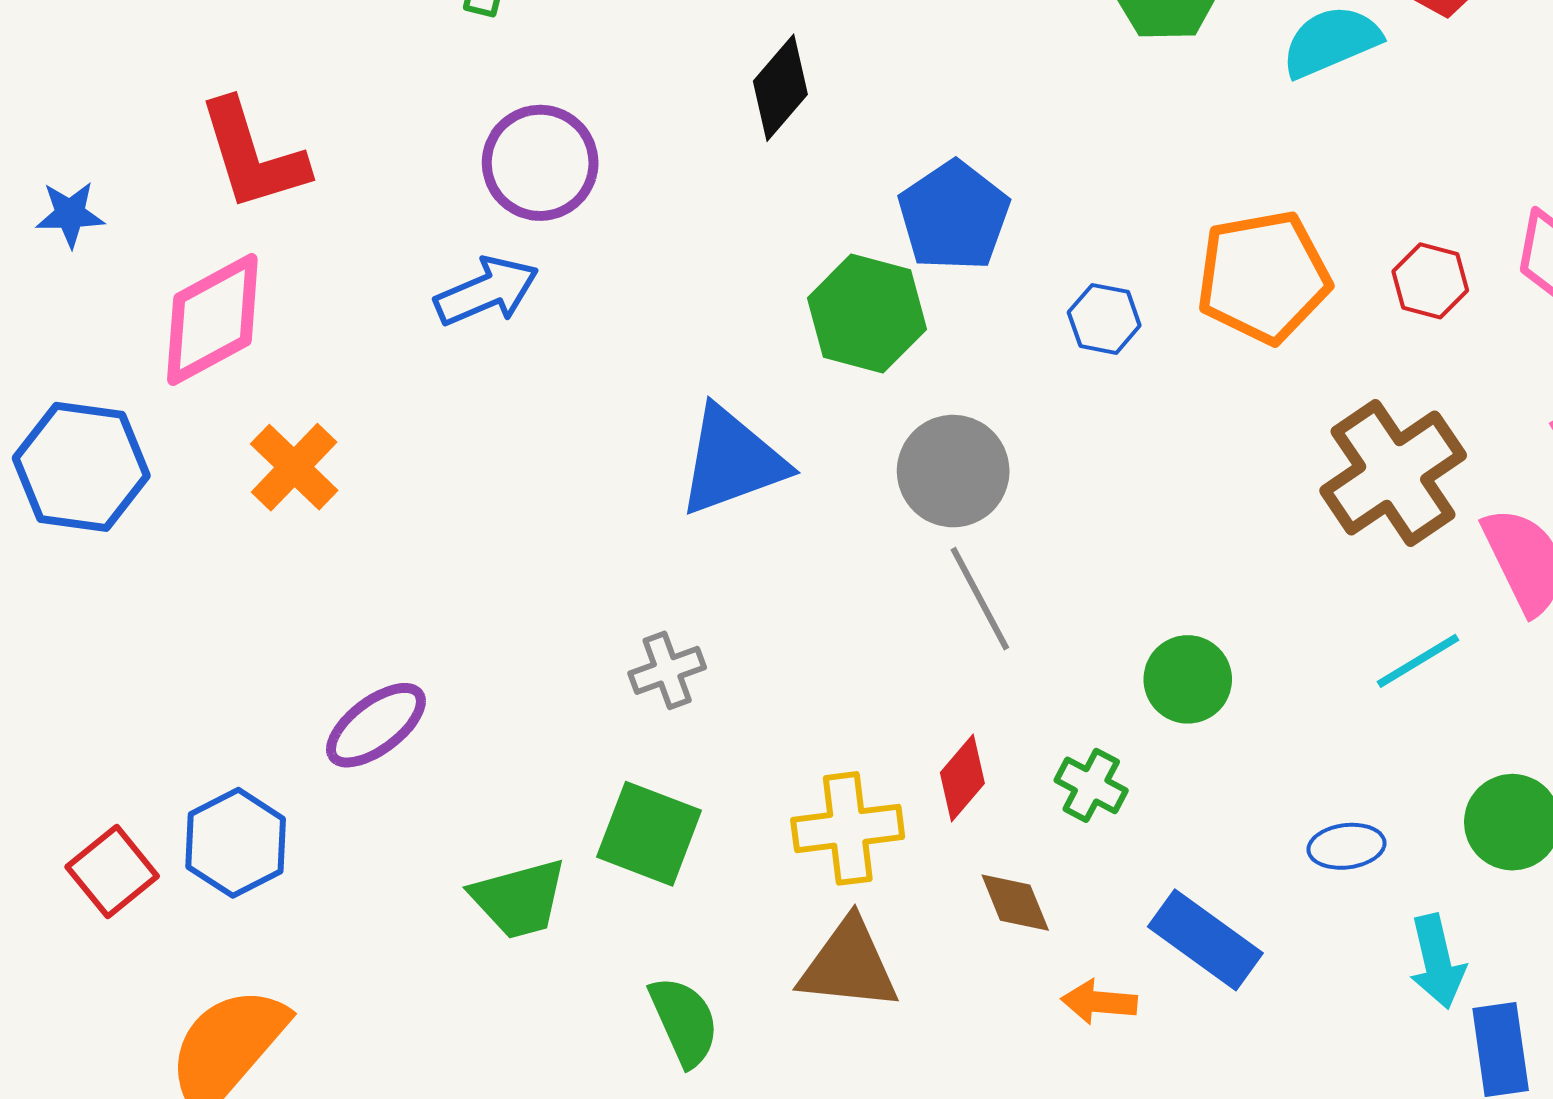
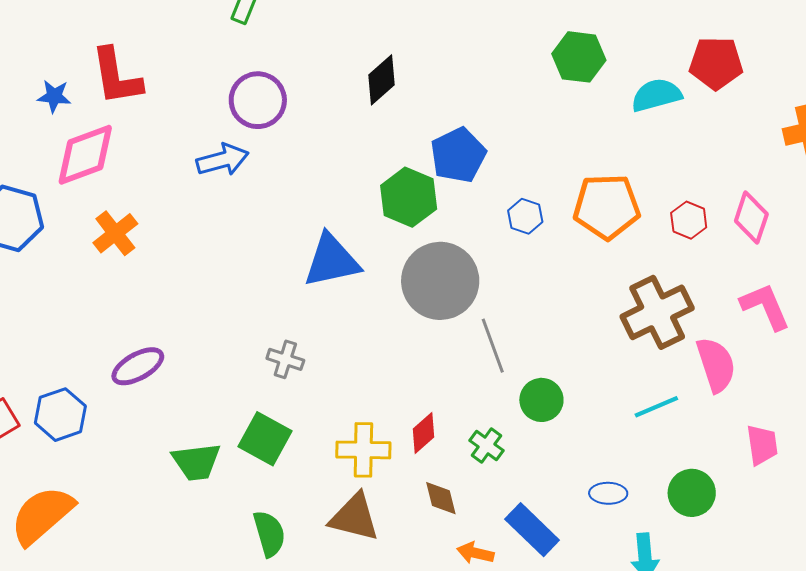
blue star: (70, 214) -> (54, 96), moved
gray circle: (953, 471) -> (440, 281), size x1.4
gray line: (980, 599) -> (493, 346), moved
gray cross: (667, 670) -> (285, 359), turned 30

